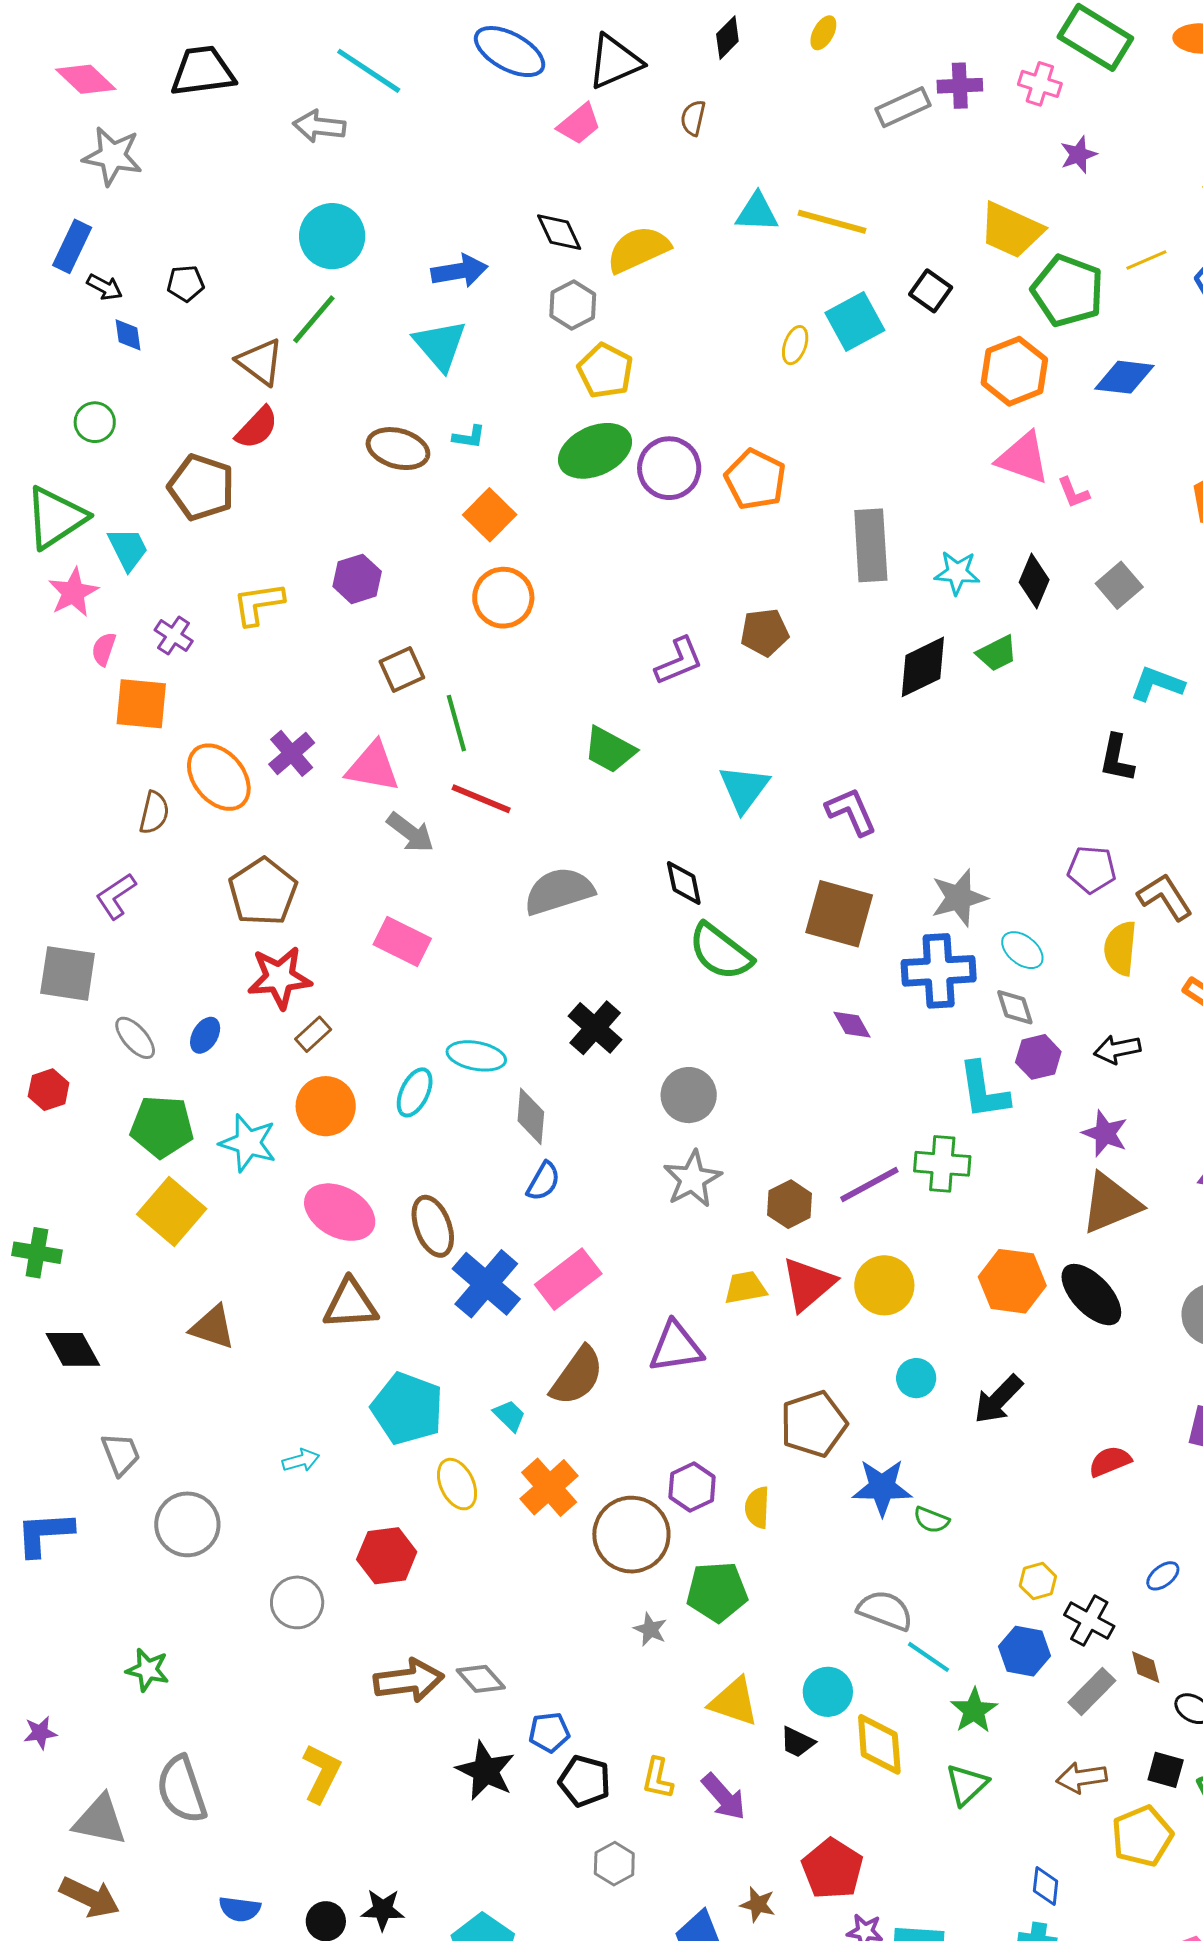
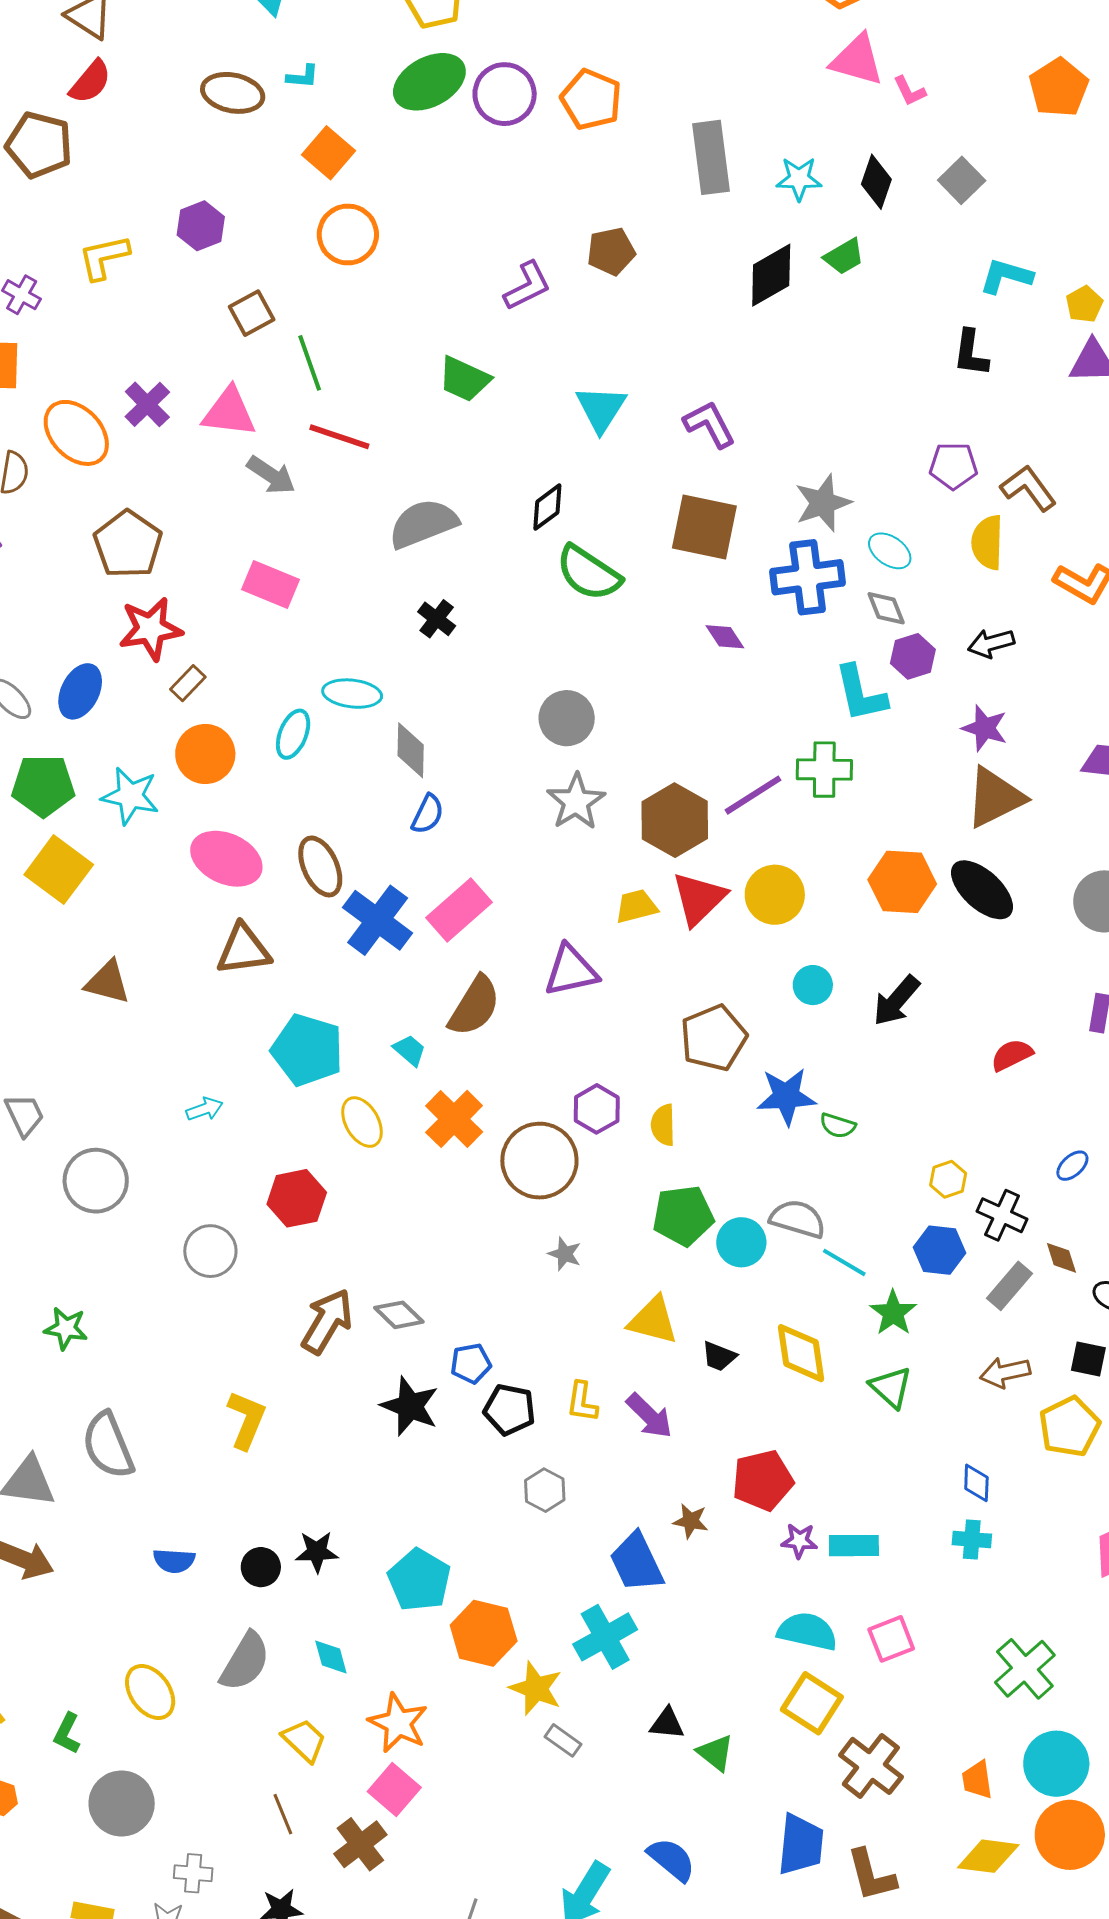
black diamond: (684, 883) -> (547, 507), turned 69
black cross: (595, 1028) -> (437, 619), moved, size x0.7
blue ellipse: (205, 1035) -> (80, 691), size x1.5
brown hexagon: (790, 1204) -> (675, 820), size x1.5
green pentagon: (717, 1592) -> (683, 1216), moved
brown arrow: (409, 1680) -> (327, 1321), turned -48
cyan circle: (828, 1692) -> (741, 1242), moved
green triangle: (967, 1785) -> (891, 1387), turned -30
red pentagon: (832, 1869) -> (763, 1480), turned 30

